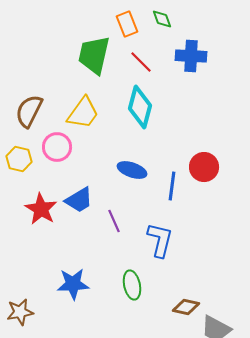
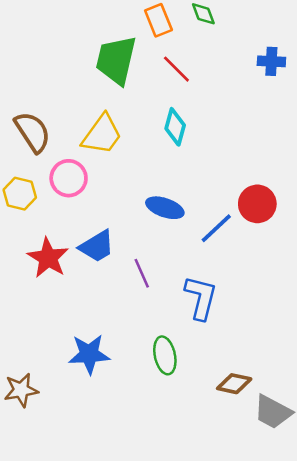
blue cross: (191, 56) -> (271, 61), moved, size x0.7
cyan diamond: (140, 107) -> (175, 127), size x0.7
brown semicircle: (29, 111) -> (33, 132), turned 120
blue line: (172, 186) -> (216, 228), turned 40

